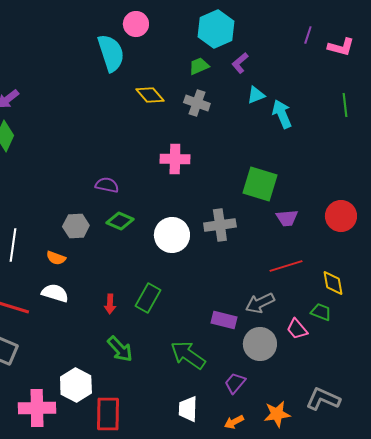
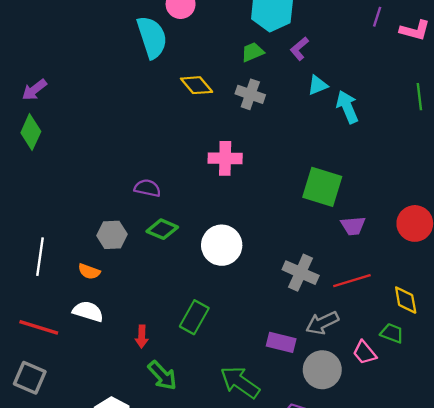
gray cross: (220, 225) -> (301, 273), moved, turned 32
red arrow: (110, 304) -> (142, 337), moved

